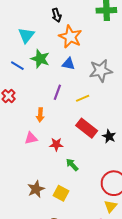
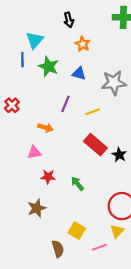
orange star: (70, 37) -> (83, 44), size x0.6
blue line: (17, 66) -> (22, 60), moved, turned 56
orange arrow: (40, 115) -> (45, 128), turned -80
red star: (56, 144) -> (48, 177), moved
yellow square: (61, 193) -> (77, 231), moved

